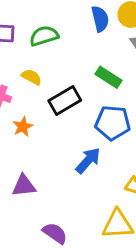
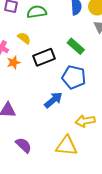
orange star: (23, 127) -> (14, 62), moved

